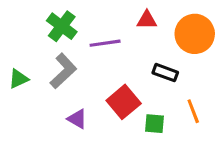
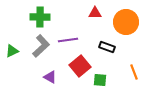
green cross: (62, 26) -> (40, 17), turned -36
purple line: (105, 43) -> (68, 40), moved
orange line: (193, 111) -> (134, 72), moved

